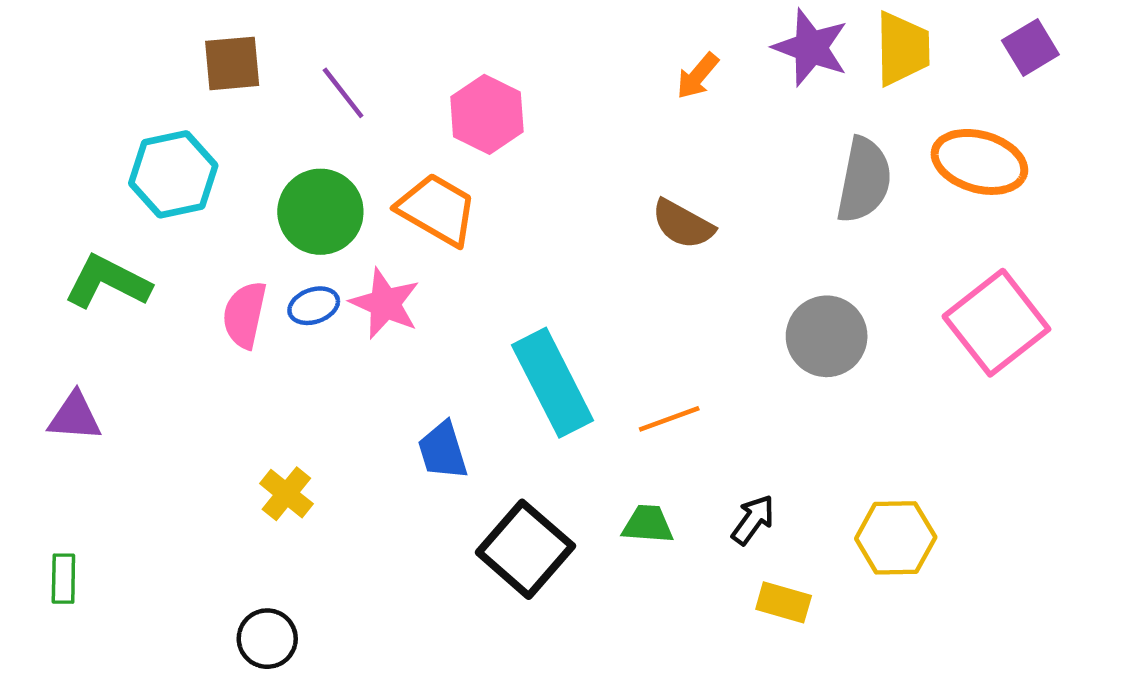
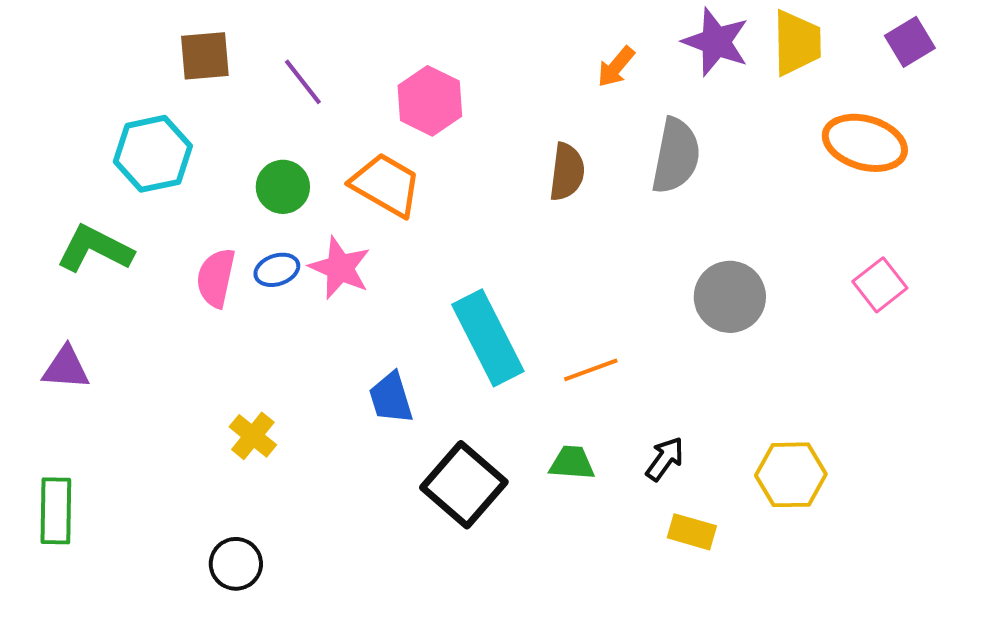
gray semicircle: (864, 180) -> (676, 156), moved
green circle: (320, 212) -> (283, 187), size x0.7
brown semicircle: (683, 224) -> (567, 172), moved, turned -112
pink square: (996, 323) -> (880, 285), size x0.6
green rectangle: (63, 579) -> (56, 511), size x1.5

